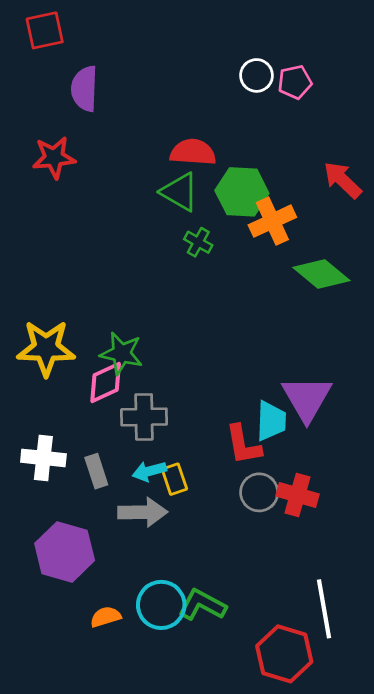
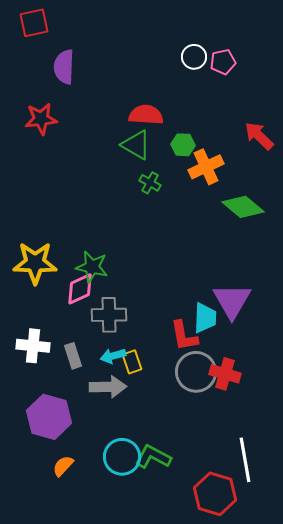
green hexagon: (242, 192) -> (183, 145), size x0.6
gray circle: (259, 492) -> (196, 372), size x1.4
orange semicircle: (106, 617) -> (63, 466), moved, turned -30

